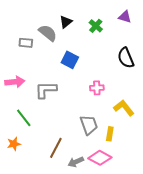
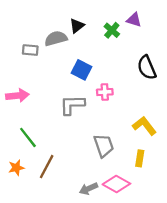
purple triangle: (125, 17) -> (134, 20), moved
gray semicircle: (48, 33) -> (56, 38), turned -54
pink cross: (97, 88) -> (105, 92), moved
gray L-shape: (46, 90) -> (72, 105), moved
yellow rectangle: (110, 134) -> (140, 158), moved
brown line: (56, 148) -> (47, 167), moved

